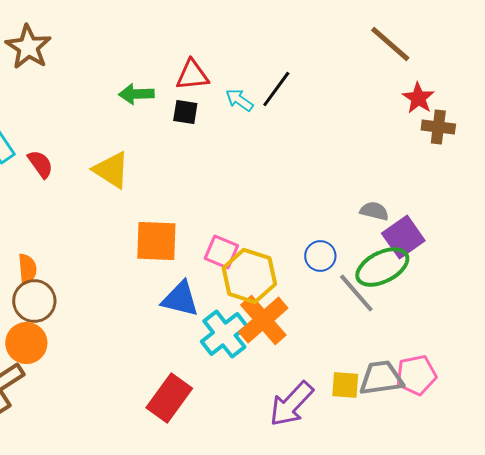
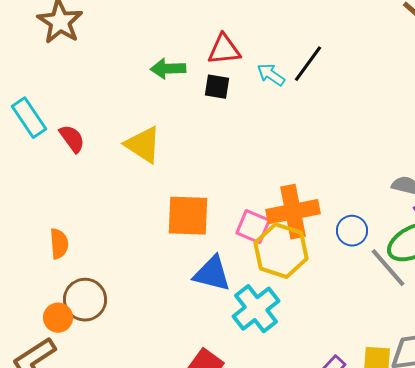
brown circle: (34, 301) -> (85, 300), moved
orange cross: (263, 320) -> (293, 212), moved, turned 30
orange circle: (26, 343) -> (58, 318), size x0.7

